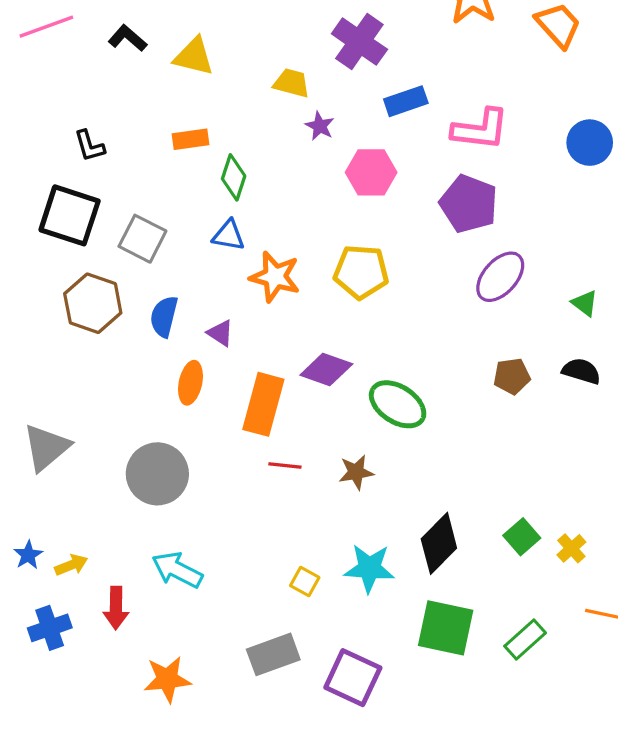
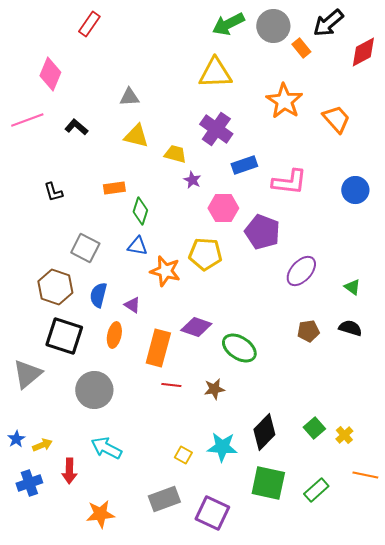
yellow triangle: (194, 56) -> (136, 136), moved
purple pentagon: (469, 204) -> (262, 232), moved
black square: (70, 215) -> (64, 336), moved
yellow pentagon: (361, 272) -> (205, 254), moved

